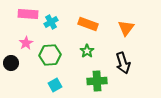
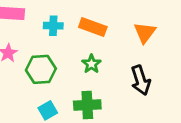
cyan cross: (51, 22) -> (53, 26), moved, turned 32
green cross: (97, 81) -> (87, 105), moved

